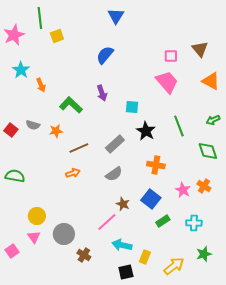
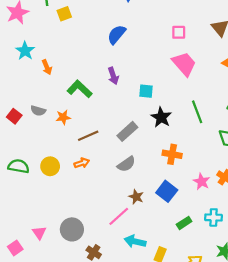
pink square: (171, 56) -> (179, 32), moved
yellow circle: (37, 216) -> (50, 166), moved
green rectangle: (163, 221) -> (184, 223), moved

